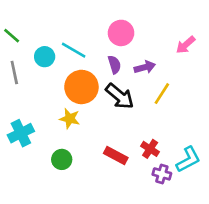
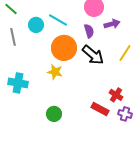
purple arrow: (145, 67) -> (112, 24), moved
cyan cross: (21, 133) -> (18, 83), turned 36
red rectangle: (116, 156) -> (100, 109), moved
green circle: (62, 159) -> (54, 114), moved

